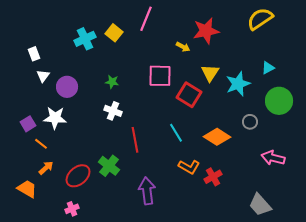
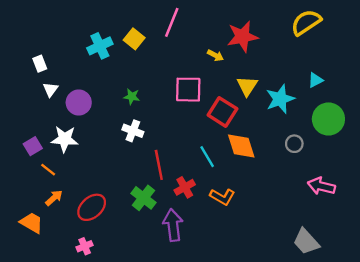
orange diamond: (217, 137) -> (241, 146), moved, turned 40
green cross: (109, 166) -> (143, 198), moved
red cross: (213, 177) -> (185, 187), moved

